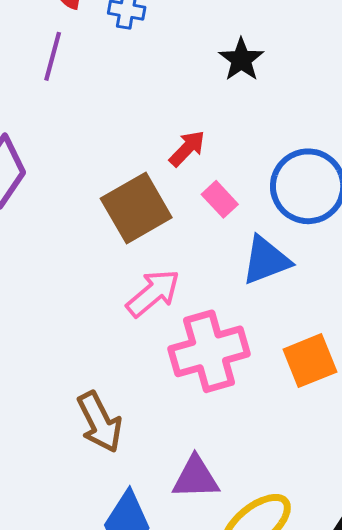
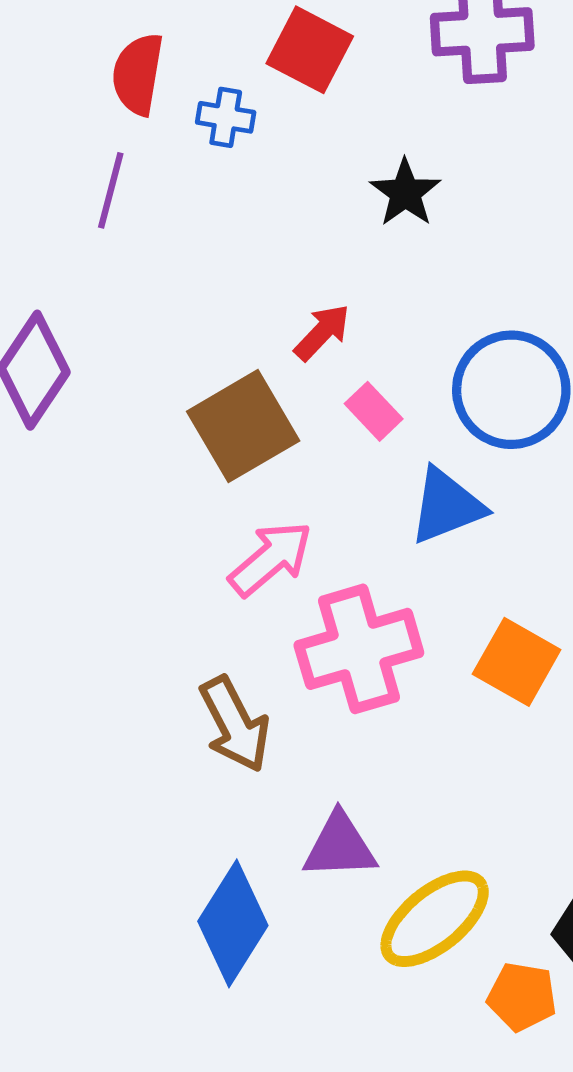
orange square: (310, 361) -> (517, 662), turned -38
brown arrow: (100, 422) -> (235, 724), moved

